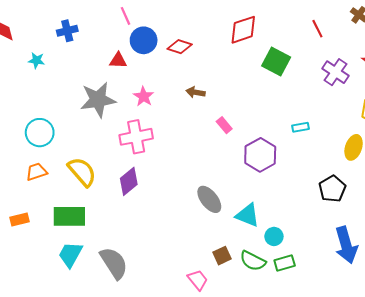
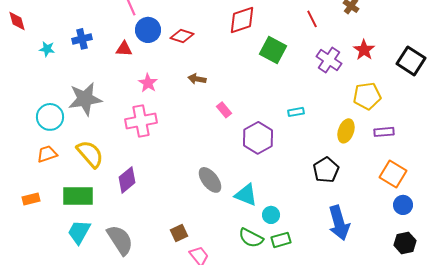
blue cross: (67, 31) -> (82, 39), moved
gray star: (98, 100) -> (85, 99), moved
purple diamond: (129, 181) -> (127, 180), moved
brown square: (222, 256) -> (179, 233), moved

